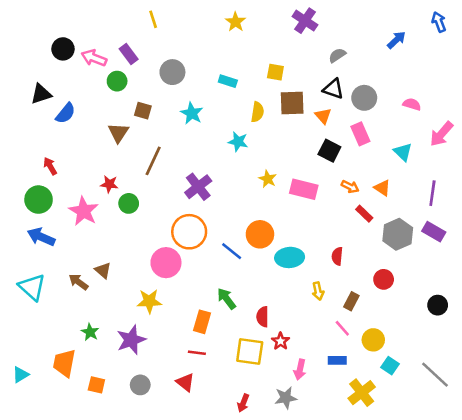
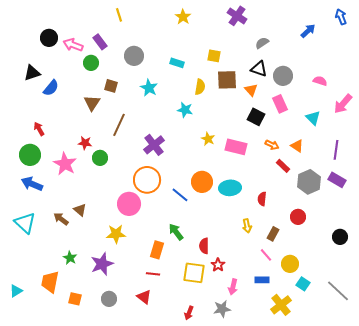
cyan ellipse: (290, 257) -> (230, 188), moved

